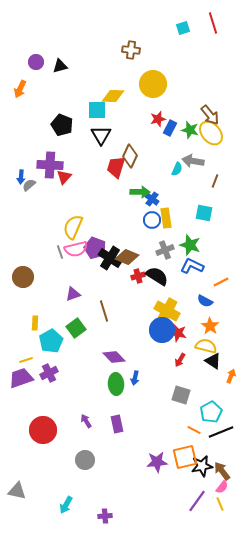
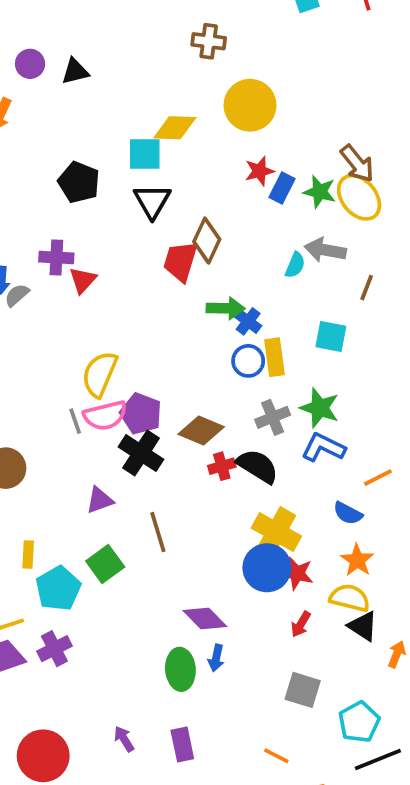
purple cross: (50, 165) -> (56, 258), size x0.7
cyan square: (204, 213) -> (331, 336), moved
black cross: (110, 258) -> (141, 453), moved
purple diamond: (114, 357) -> (205, 619), moved
orange line: (194, 430) -> (276, 756), moved

